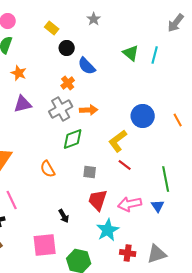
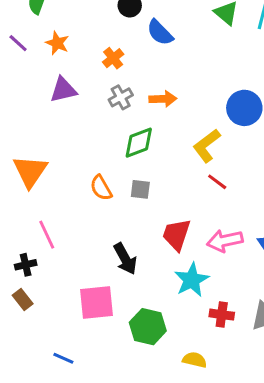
orange cross: (68, 83) -> (113, 58), moved
gray cross: (61, 109) -> (121, 97), size x0.7
gray square: (90, 172) -> (140, 189), moved
black arrow: (64, 216) -> (125, 259), size x1.5

